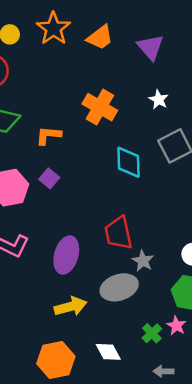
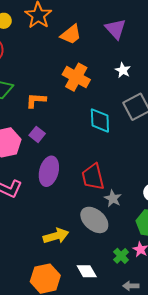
orange trapezoid: (100, 37) -> (71, 34), moved
purple ellipse: (66, 255) -> (49, 171), moved
gray ellipse: (119, 287) -> (94, 220), turned 60

